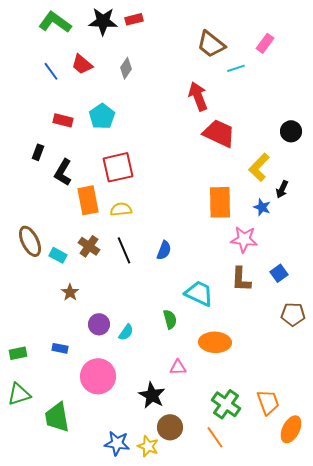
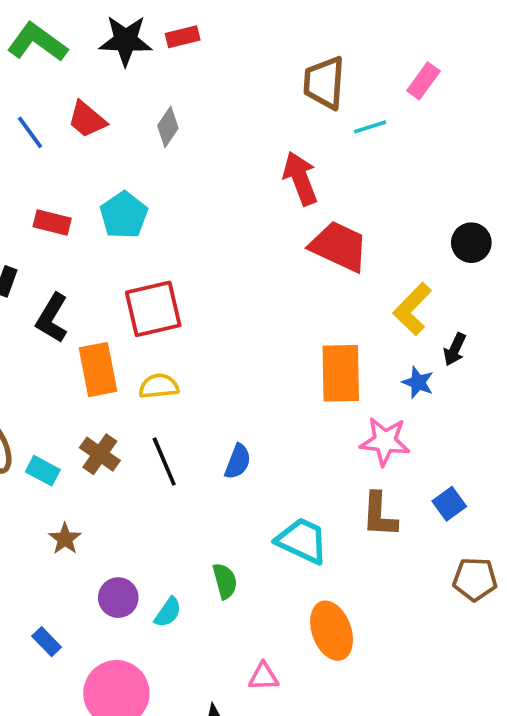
brown trapezoid: (211, 44) -> (324, 83), turned 56
green semicircle: (170, 319) -> (225, 581), moved
orange ellipse: (215, 342) -> (332, 631), turned 68
blue rectangle: (60, 348) -> (47, 642), turned 35

